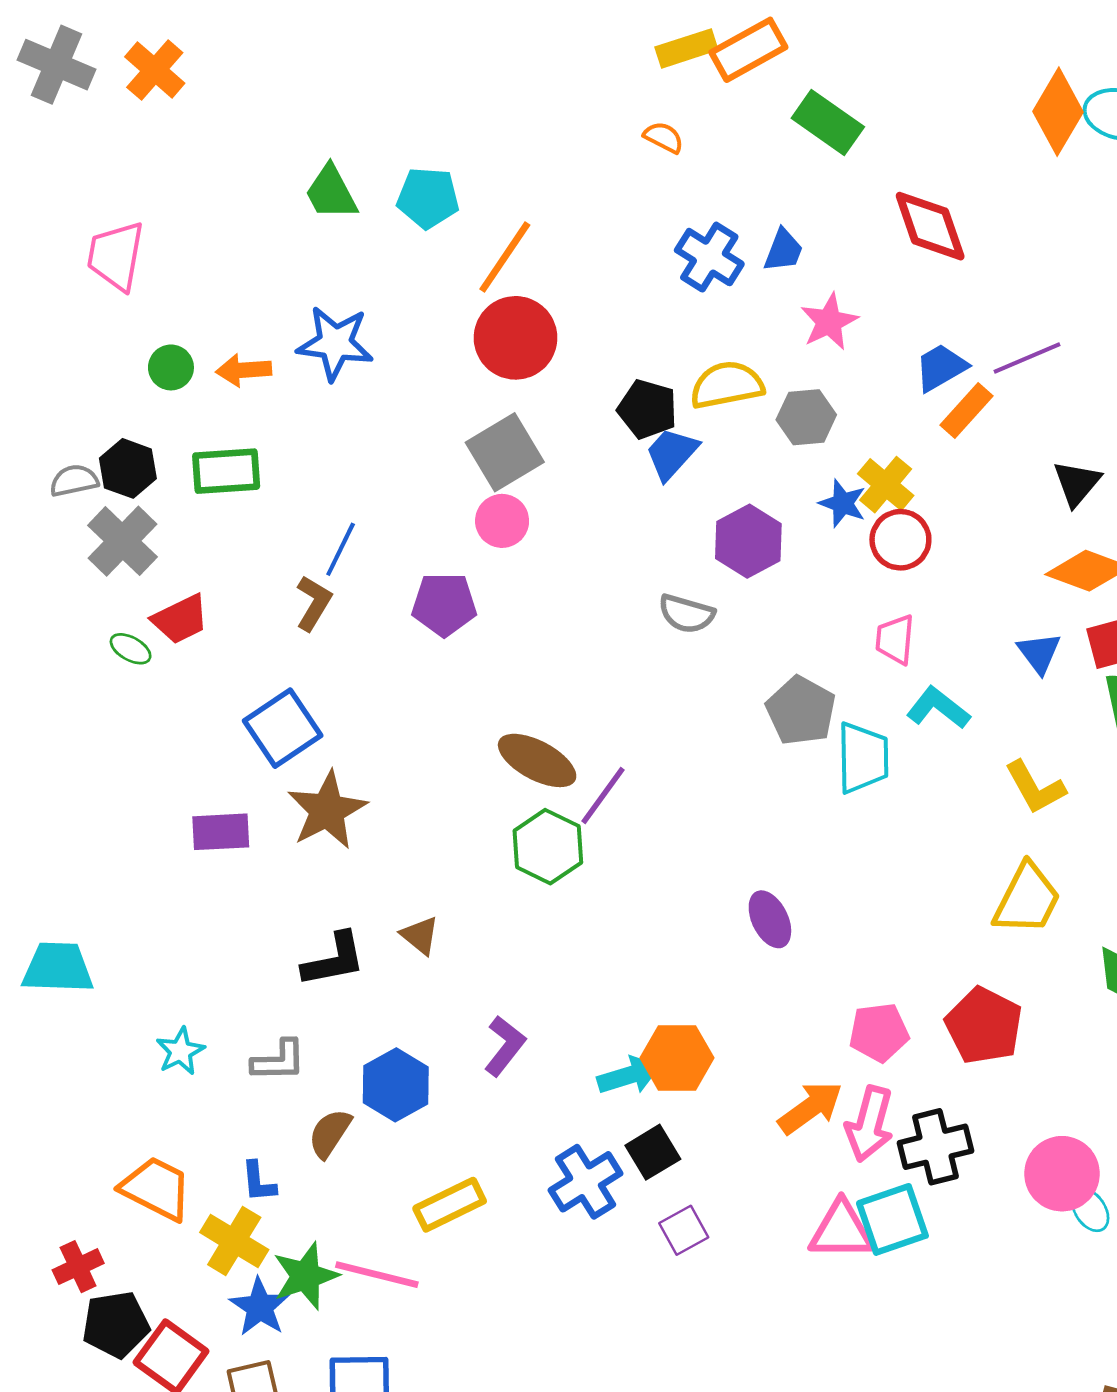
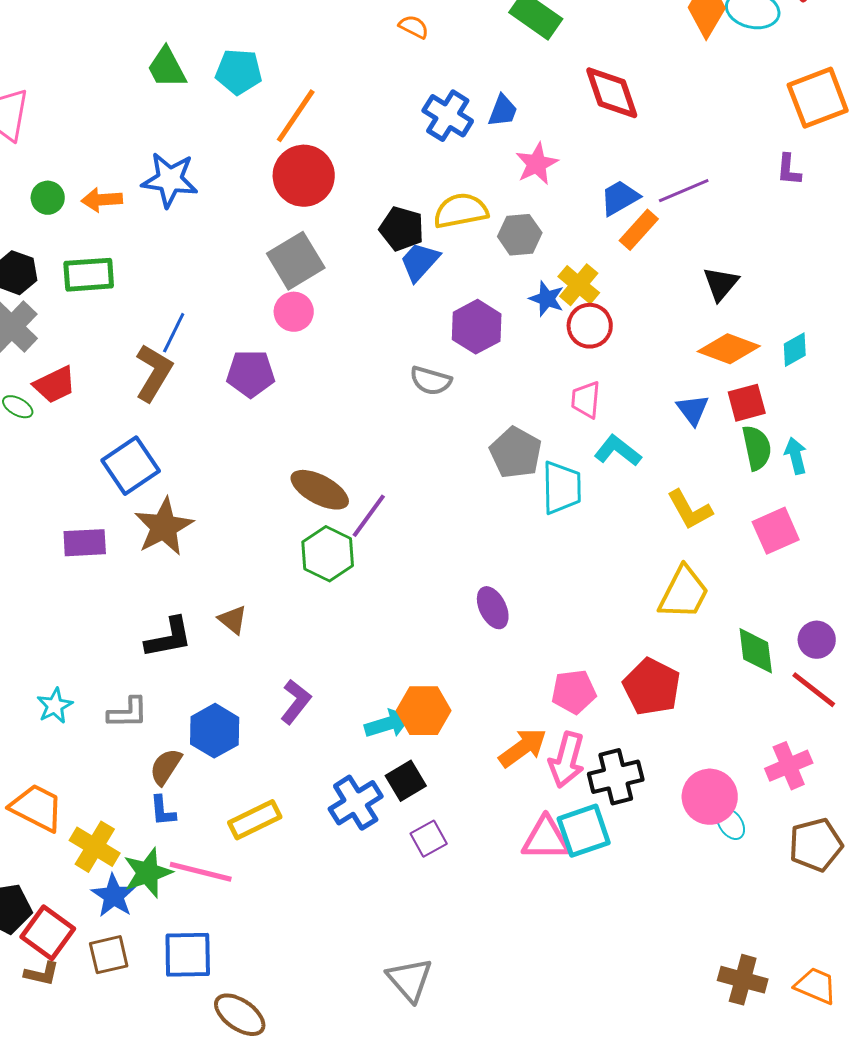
brown L-shape: (314, 603) -> (154, 373), size x1.4
blue L-shape: (258, 1182) -> (163, 811), moved

